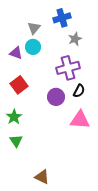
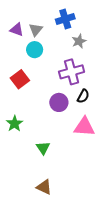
purple triangle: (16, 53) -> (17, 30), moved
red square: (19, 85) -> (20, 79), moved
green triangle: (16, 141) -> (43, 148), moved

